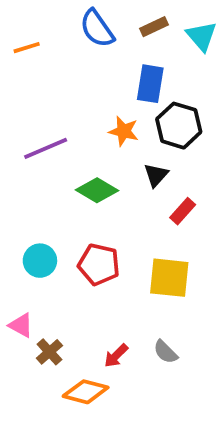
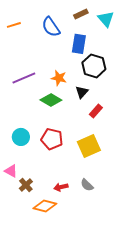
blue semicircle: (97, 29) -> (51, 27), moved
orange star: (124, 131) -> (59, 78), moved
yellow square: (169, 278) -> (89, 146), turned -30
red arrow: (116, 356) -> (61, 187), turned 32

